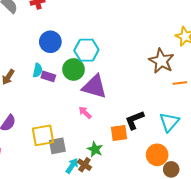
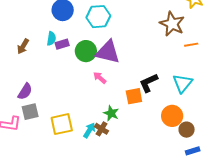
green circle: (73, 69) -> (86, 51), moved
purple rectangle: (48, 76) -> (62, 44), turned -32
yellow square: (43, 135) -> (62, 124), moved
gray square: (57, 146) -> (30, 112), moved

